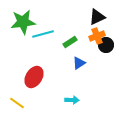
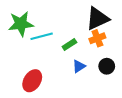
black triangle: (97, 17) -> (97, 19), size x1.4
black circle: (106, 45) -> (107, 66), moved

